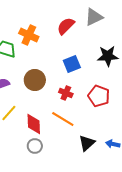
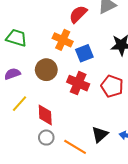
orange cross: (29, 35) -> (63, 40), moved
red cross: (66, 93) -> (78, 83), size x1.5
orange line: (63, 119) -> (75, 147), moved

